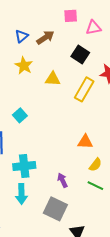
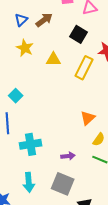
cyan square: (20, 115) -> (16, 96), moved
orange triangle: (85, 142) -> (88, 118), turned -42
purple arrow: (62, 180) -> (68, 156), turned 112
cyan arrow: (21, 194) -> (29, 182), moved

